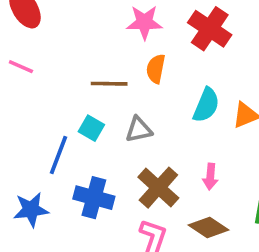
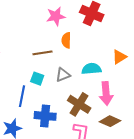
cyan semicircle: (206, 105) -> (91, 69), moved, turned -108
pink arrow: (210, 177) -> (106, 93), size x1.6

